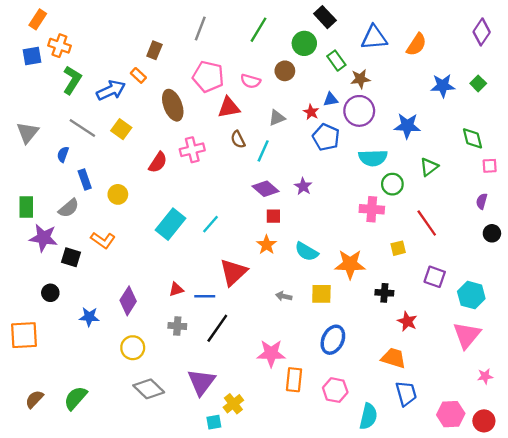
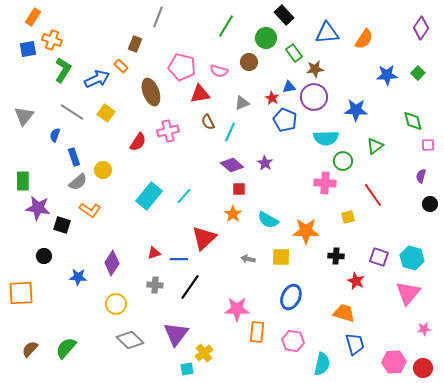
gray line: (200, 29) -> (158, 17), moved
gray semicircle: (69, 208) -> (78, 182), moved
purple square: (435, 277) -> (379, 257), moved

